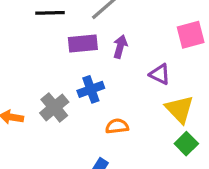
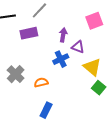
purple arrow: (120, 47) -> (63, 35), moved
blue cross: (91, 89) -> (61, 59), moved
orange semicircle: (117, 126) -> (41, 82), moved

